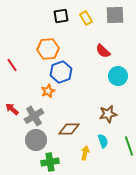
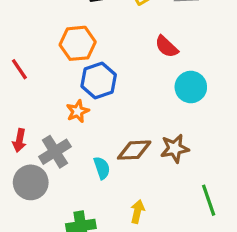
red arrow: (12, 109) -> (19, 140), turned -120
brown diamond: (69, 129) -> (134, 150), moved
gray circle: (36, 140) -> (31, 182), moved
cyan semicircle: (103, 141) -> (102, 168), moved

